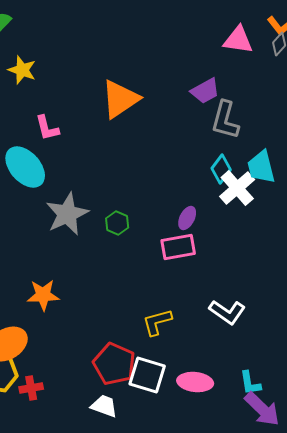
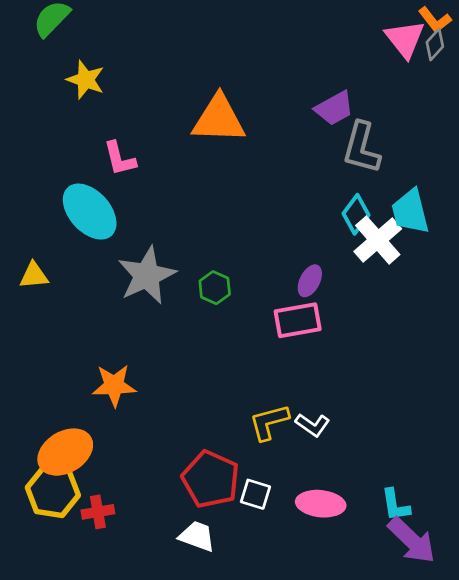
pink triangle: (238, 40) -> (405, 39), moved, turned 44
orange triangle: (120, 99) -> (219, 119), turned 36
white L-shape: (227, 312) -> (313, 425), moved, size x0.7
white square: (147, 375) -> (255, 494), size x0.6

